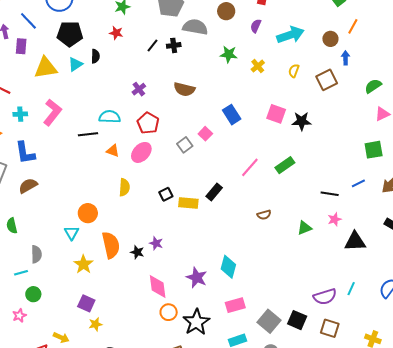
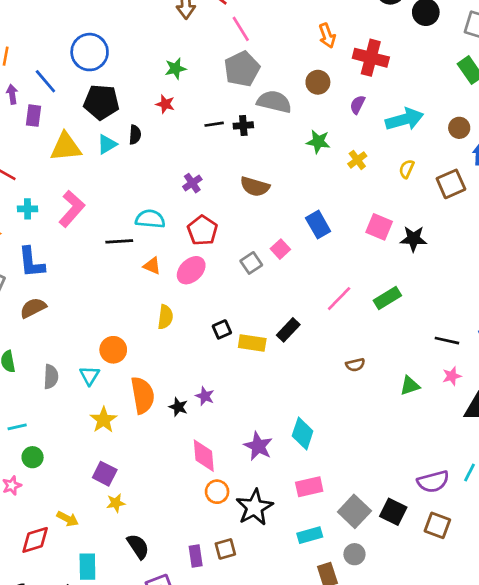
black line: (152, 46) -> (214, 124), turned 40
gray semicircle: (36, 254) -> (51, 377), moved

